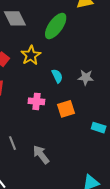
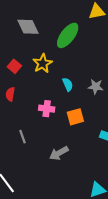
gray line: (13, 143) -> (23, 137), moved
gray arrow: (41, 155) -> (59, 153), moved, turned -84

